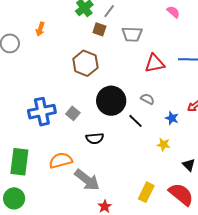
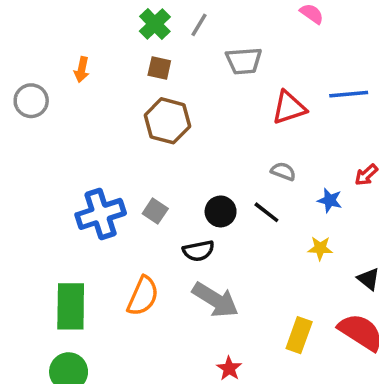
brown square: (99, 29) -> (159, 68), moved
black circle: (111, 101) -> (221, 211), moved, size x0.6
orange semicircle: (61, 160) -> (143, 296), turned 135
gray arrow: (87, 180) -> (215, 300), moved

